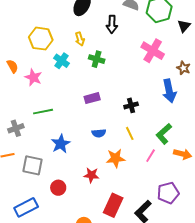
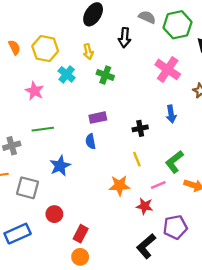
orange semicircle: (12, 66) -> (14, 47), moved
blue arrow: (169, 91) -> (171, 114), moved, size x0.7
blue semicircle: (99, 133) -> (91, 141), moved, turned 80
pink line: (151, 156) -> (158, 185), turned 32
red star: (91, 175) -> (145, 206), moved
red rectangle: (113, 205) -> (81, 234), moved, size x0.7

